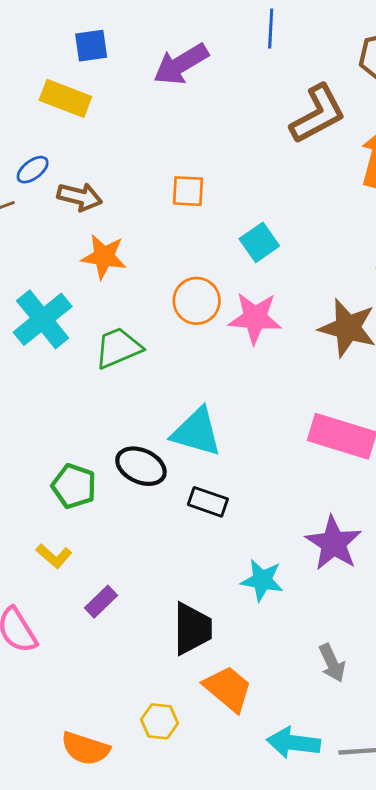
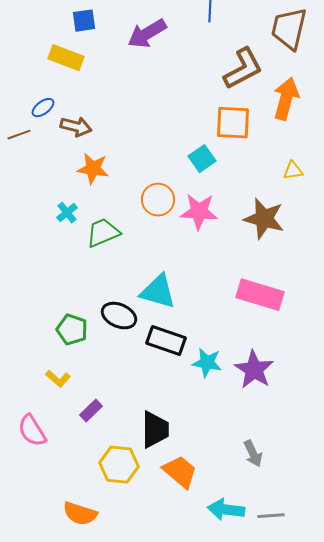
orange square: (188, 191) -> (233, 123), moved, size x1.5
cyan cross: (43, 319) -> (67, 213), moved, size x0.5
black rectangle: (208, 502) -> (166, 341), size x1.4
cyan star: (262, 580) -> (207, 363), moved
yellow hexagon: (160, 721) -> (119, 465), moved, size x1.5

